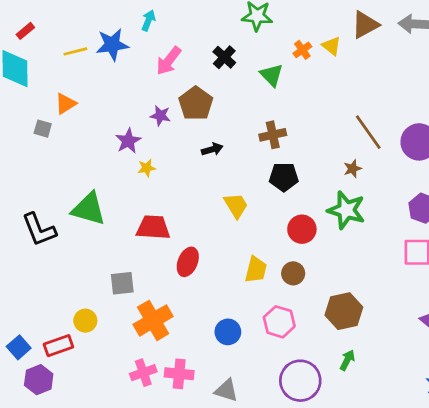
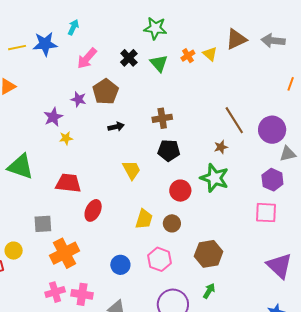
green triangle: (272, 75) -> (159, 63), moved

